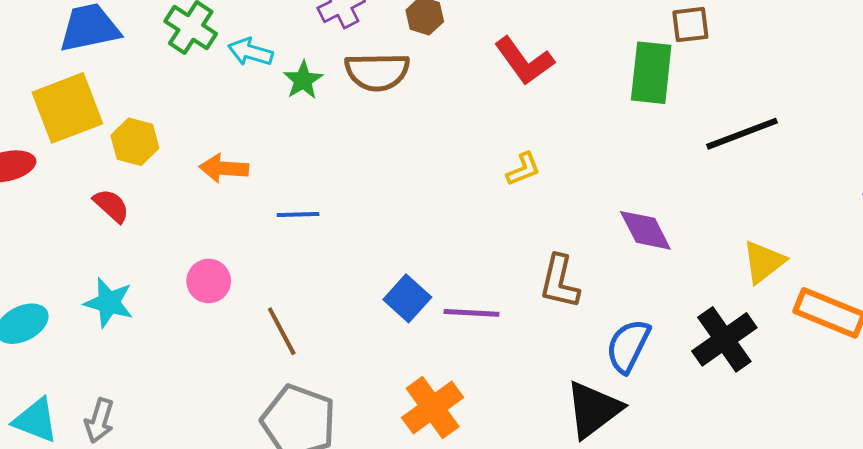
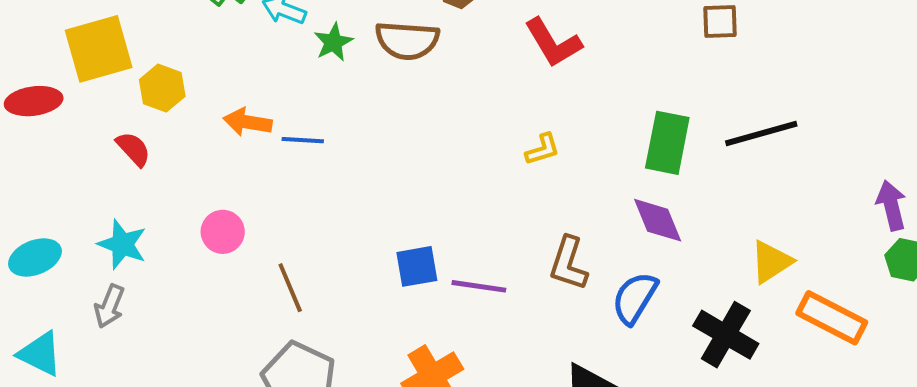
green rectangle: (651, 73) -> (667, 143), moved
blue line: (298, 215) -> (303, 140), moved
blue square: (407, 298) -> (417, 266), turned 33
black cross: (724, 339) -> (726, 335), turned -30
blue semicircle: (628, 346) -> (635, 298), moved
gray arrow: (99, 421) -> (109, 306), moved

